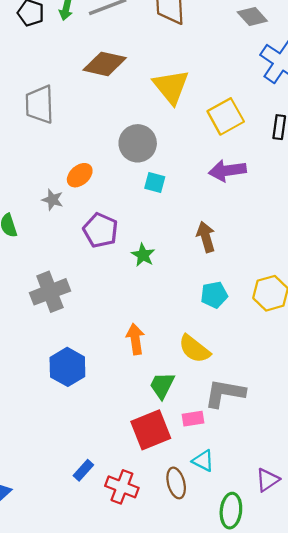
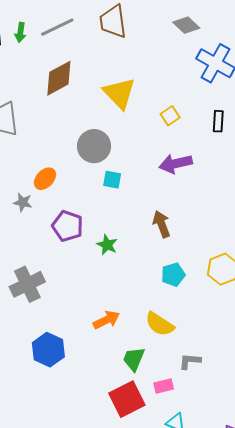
brown diamond: (105, 64) -> (59, 78), turned -36
yellow square: (226, 116) -> (170, 116), size x0.6
orange arrow: (135, 339) -> (106, 320), turned 76
gray L-shape: (225, 393) -> (190, 361), size x0.6

